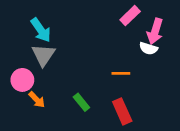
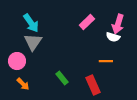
pink rectangle: (130, 16) -> (87, 22), moved
orange line: (121, 73) -> (106, 61), moved
orange arrow: (37, 100) -> (23, 84), moved

